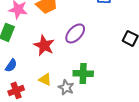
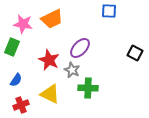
yellow triangle: (45, 79) -> (50, 94), size x1.5
gray star: (66, 87) -> (72, 70), moved

